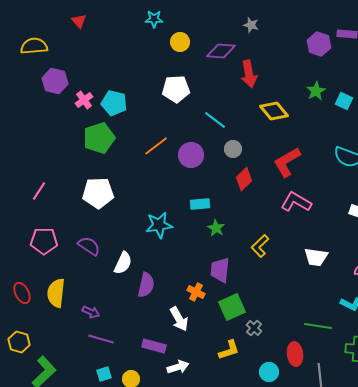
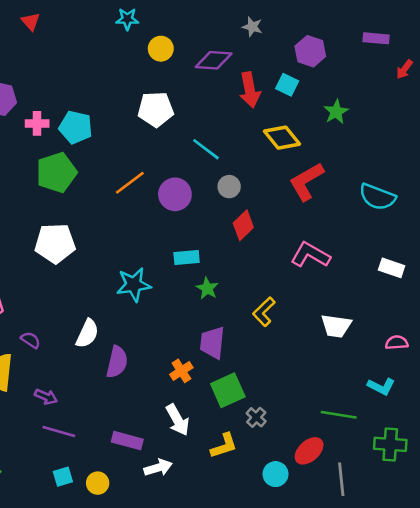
purple hexagon: (319, 44) -> (310, 51), moved
pink cross: (84, 100) -> (37, 123), turned 36
cyan square: (344, 101) -> (287, 85), moved
red L-shape: (287, 162) -> (306, 181), moved
purple semicircle: (89, 246) -> (31, 340), moved, size x0.7
orange cross: (196, 292) -> (181, 371), turned 30
white arrow: (179, 319) -> (178, 420), moved
red ellipse: (295, 354) -> (309, 451), turned 55

